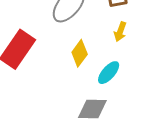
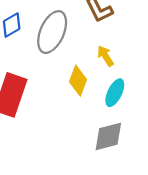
yellow arrow: (120, 32) -> (105, 56), moved, turned 144

